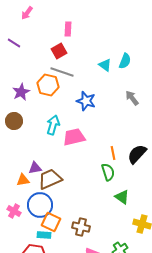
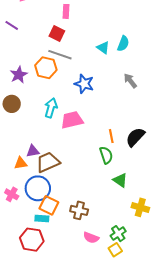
red square: (59, 51) -> (57, 34), turned -35

